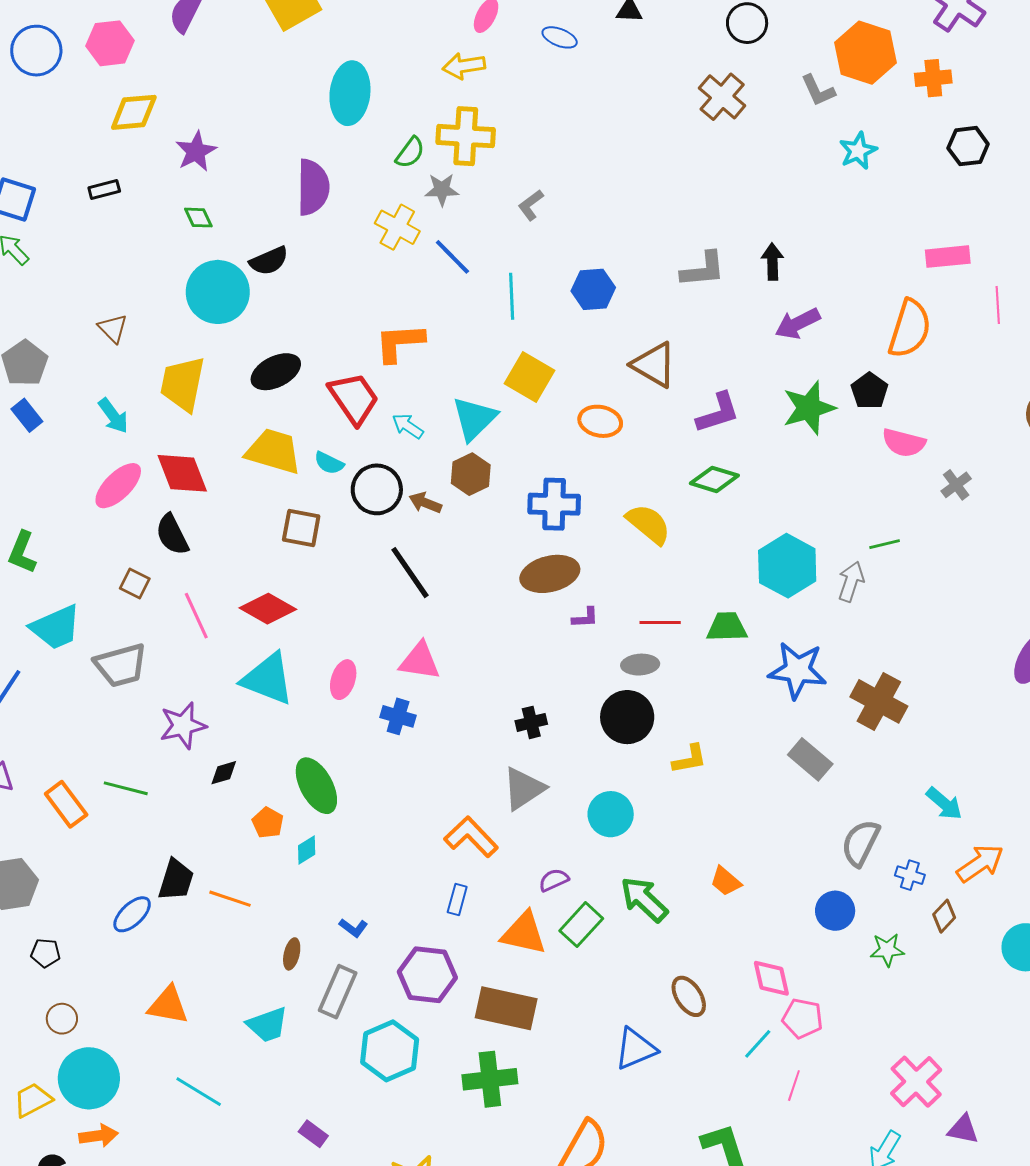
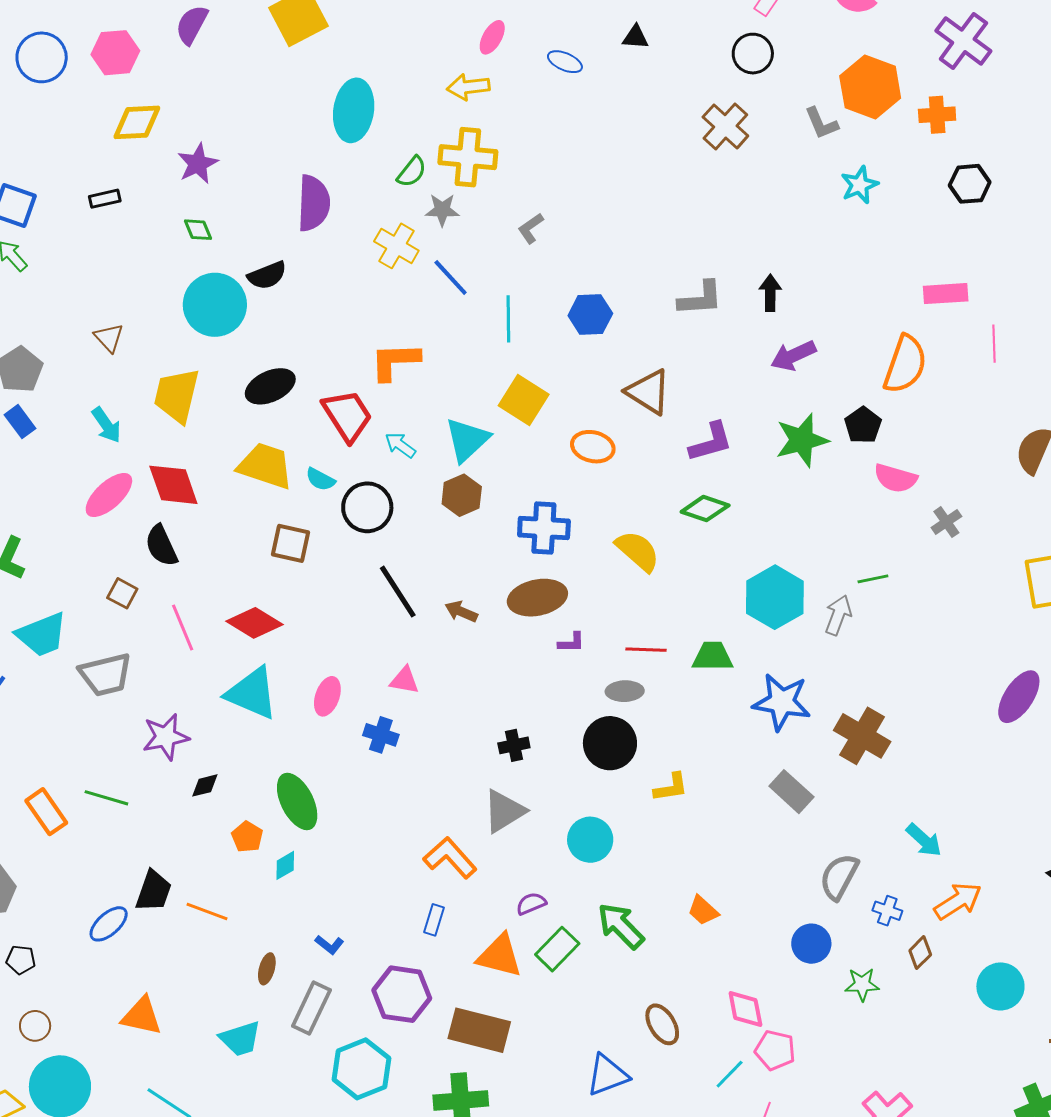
brown arrow: (425, 503) -> (461, 612), moved
pink triangle: (420, 661) -> (404, 680), size x0.7

